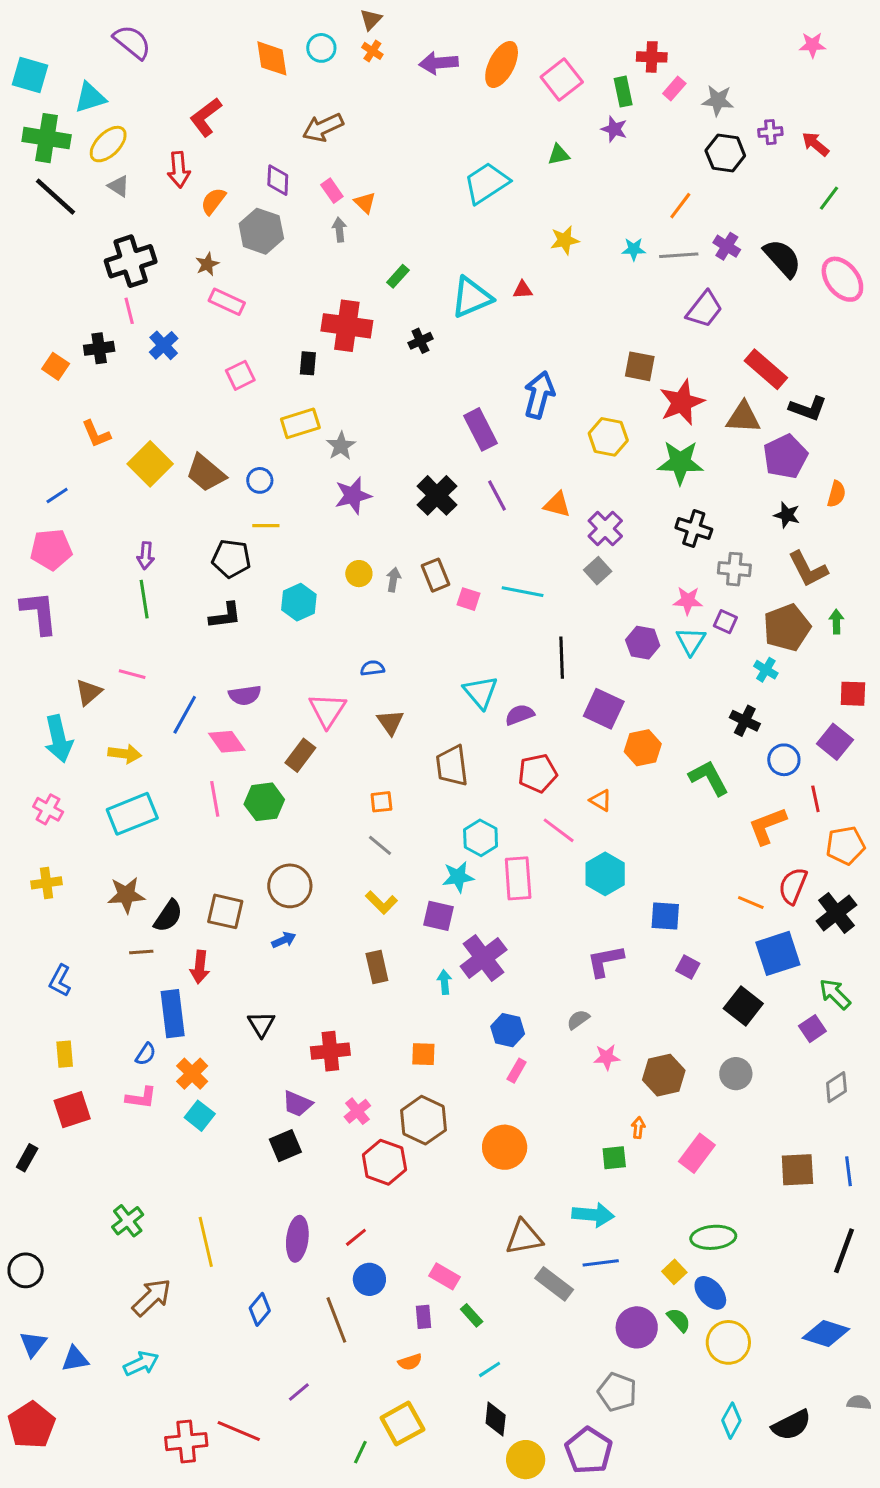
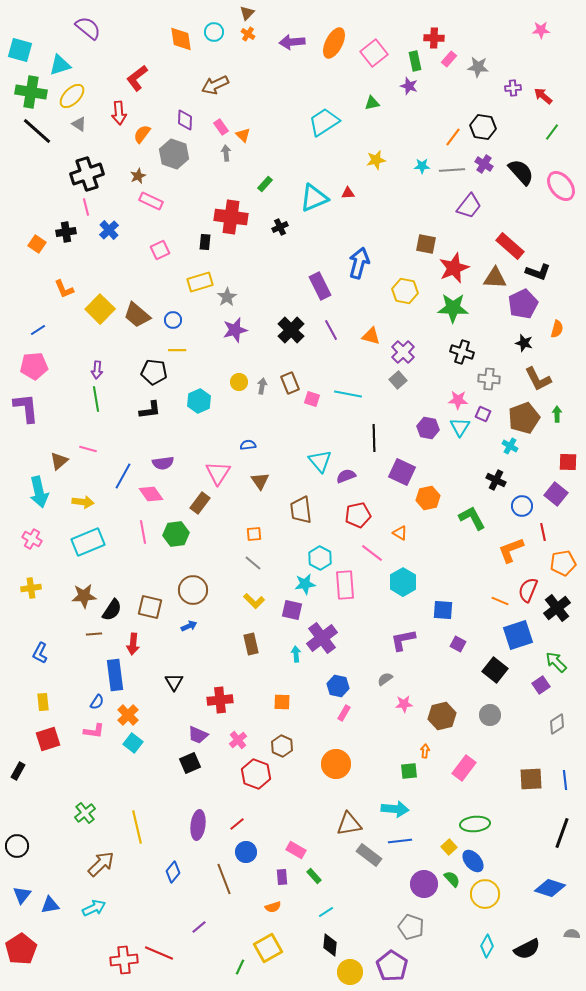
black hexagon: (725, 153) -> (483, 127), moved
brown hexagon: (423, 1120) -> (282, 746), size x0.7

